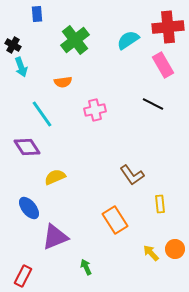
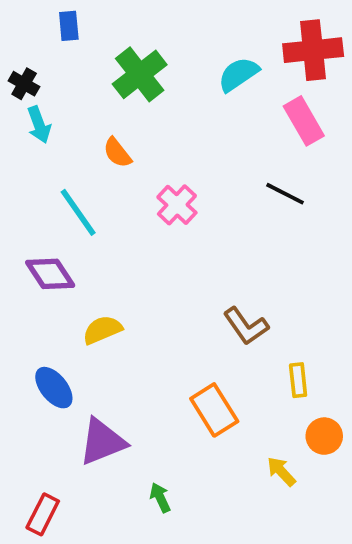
orange semicircle: (63, 82) -> (117, 153), turned 60
pink cross: (95, 110) -> (177, 205), turned -35
orange circle: (175, 249) -> (324, 436), moved

